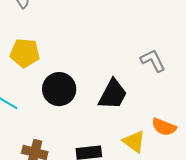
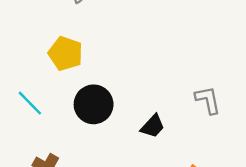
black trapezoid: (113, 94) -> (153, 126), size x0.7

